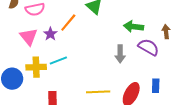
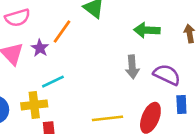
purple semicircle: (149, 47) -> (167, 75), moved
yellow cross: (36, 67) -> (34, 105), moved

